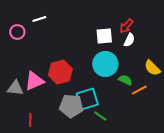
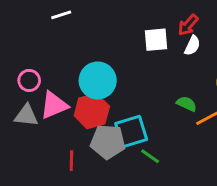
pink circle: (17, 32) -> (29, 80), moved
cyan circle: (105, 64) -> (98, 80), moved
red hexagon: (60, 72) -> (92, 111), moved
red line: (30, 120) -> (71, 161), moved

